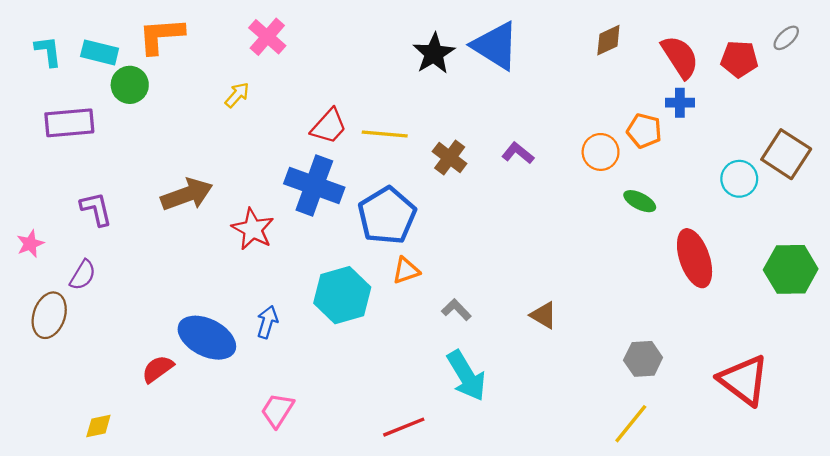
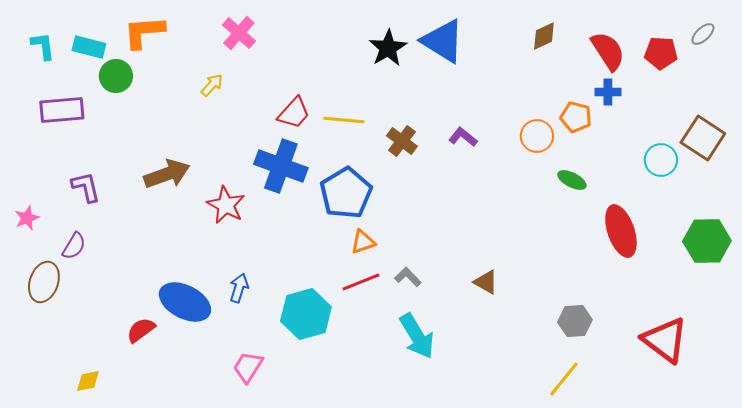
cyan hexagon: (342, 295) -> (306, 314), moved
red line: (404, 427) -> (361, 282), moved

